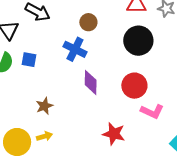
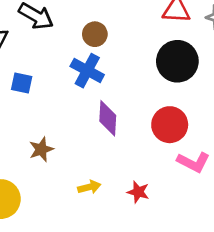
brown circle: (88, 22) -> (95, 34), moved
red star: (114, 134) -> (138, 192), size x0.7
yellow arrow: (45, 136) -> (89, 187), moved

